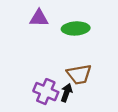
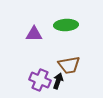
purple triangle: (39, 18) -> (34, 34), moved

